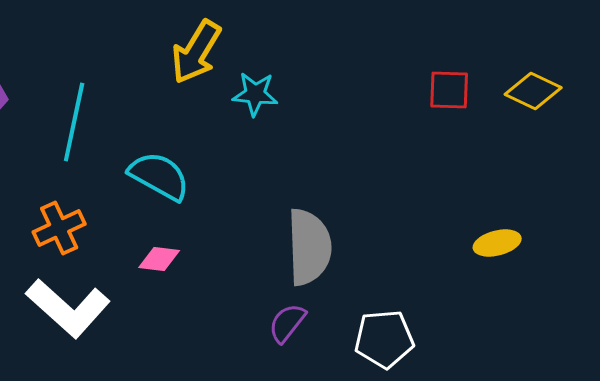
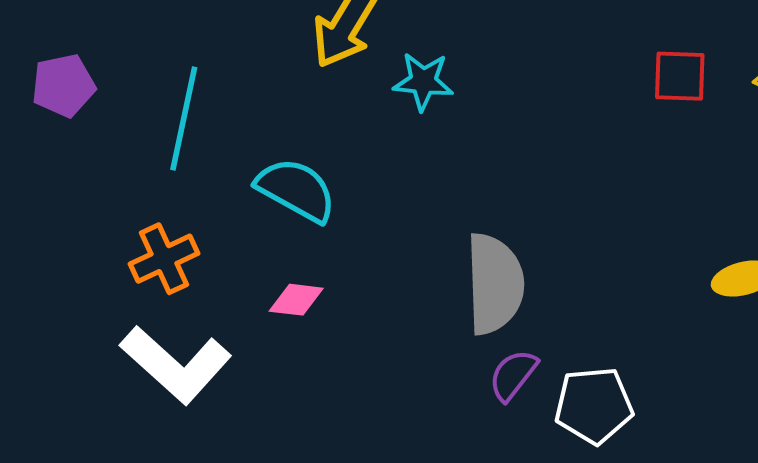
purple semicircle: (287, 323) -> (513, 375), moved

